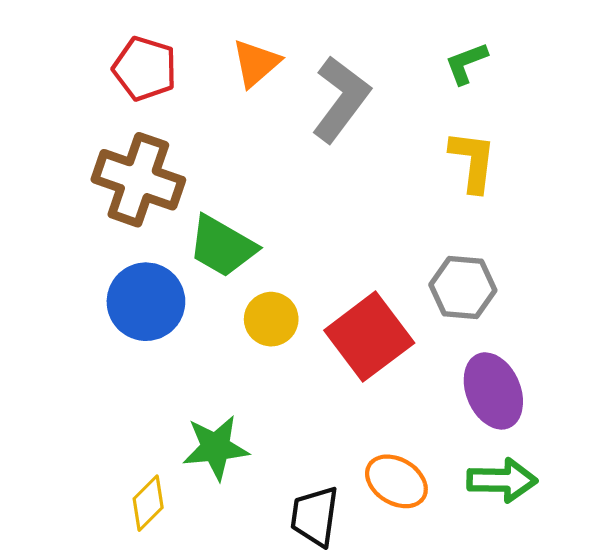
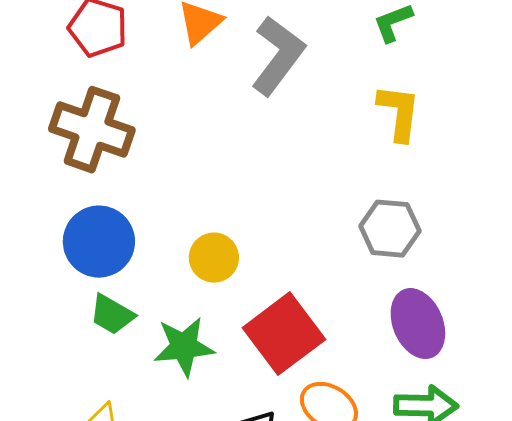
green trapezoid: (222, 246) -> (112, 315), moved, size x0.7
red square: (369, 337) -> (284, 334), moved
green star: (216, 448) -> (184, 347), moved

